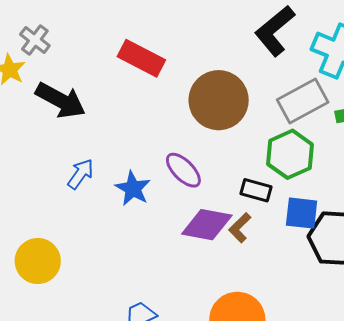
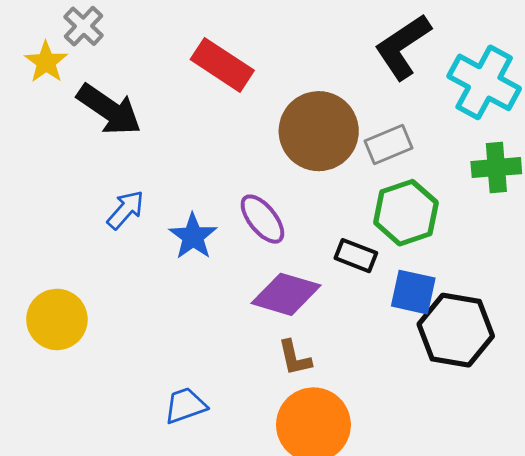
gray rectangle: (303, 101) -> (388, 145), moved, size x0.7
brown L-shape: (240, 228) -> (295, 358), moved, turned -64

